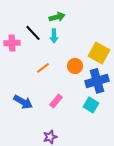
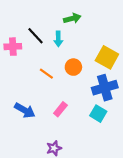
green arrow: (57, 17) -> (72, 18), moved
orange circle: (75, 66) -> (73, 67), moved
orange line: (43, 68) -> (46, 74), turned 72

